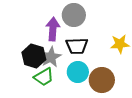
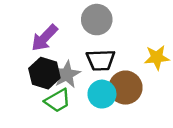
purple arrow: (53, 29) -> (44, 38), moved, turned -140
brown circle: (102, 80) -> (125, 88), moved

